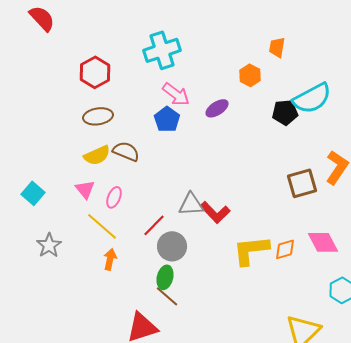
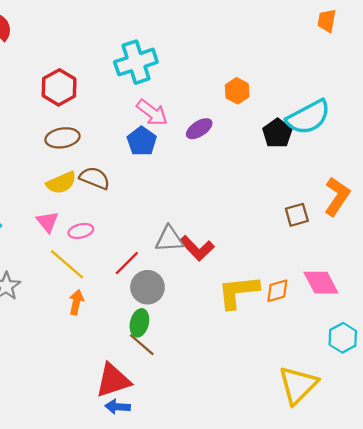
orange trapezoid: (277, 47) -> (327, 21), moved
black pentagon: (285, 112) -> (277, 133), turned -30
brown square: (302, 183) -> (297, 215), size x0.7
pink ellipse: (114, 197) -> (81, 231), turned 55

